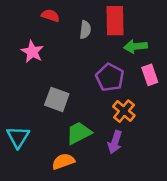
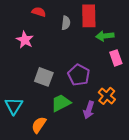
purple pentagon: (110, 77) -> (79, 75), moved
orange cross: (124, 111) -> (107, 96), moved
orange semicircle: (63, 161) -> (39, 125), moved, turned -36

